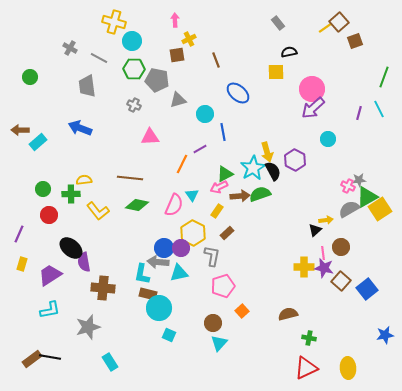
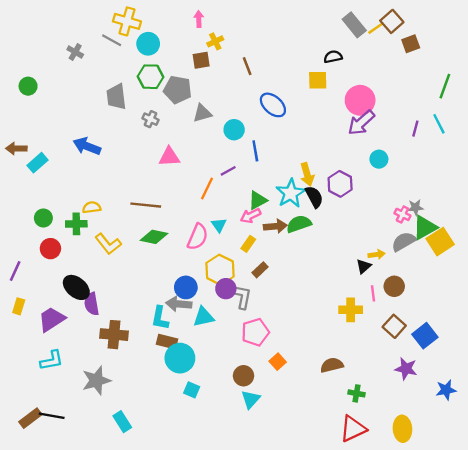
gray rectangle: (278, 23) -> (354, 25), moved, size x1.5
gray line: (99, 58) -> (112, 40), moved
gray trapezoid: (87, 86) -> (116, 97), moved
purple circle: (181, 248) -> (226, 289), moved
purple star: (324, 268) -> (406, 369), moved

